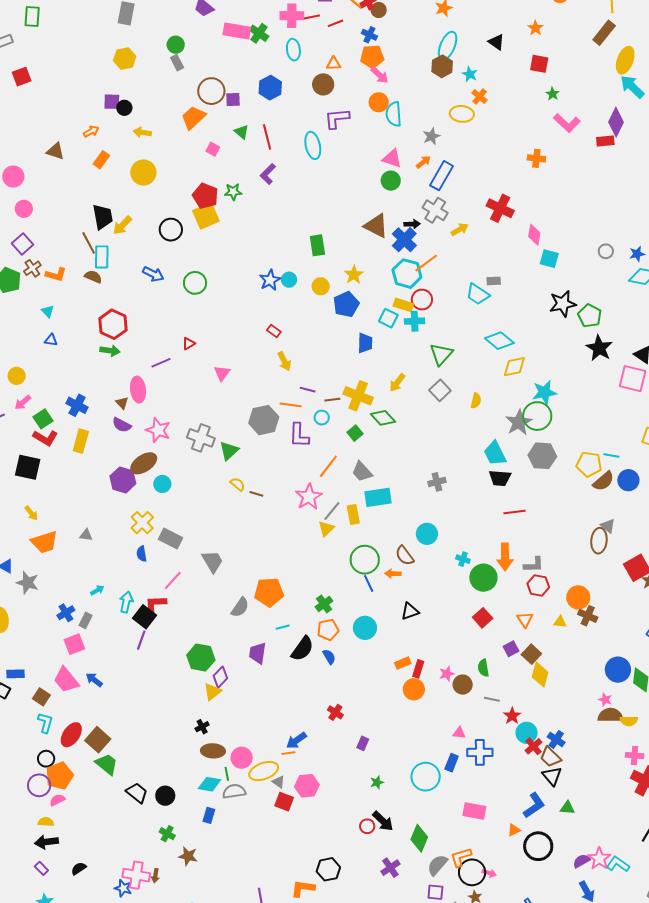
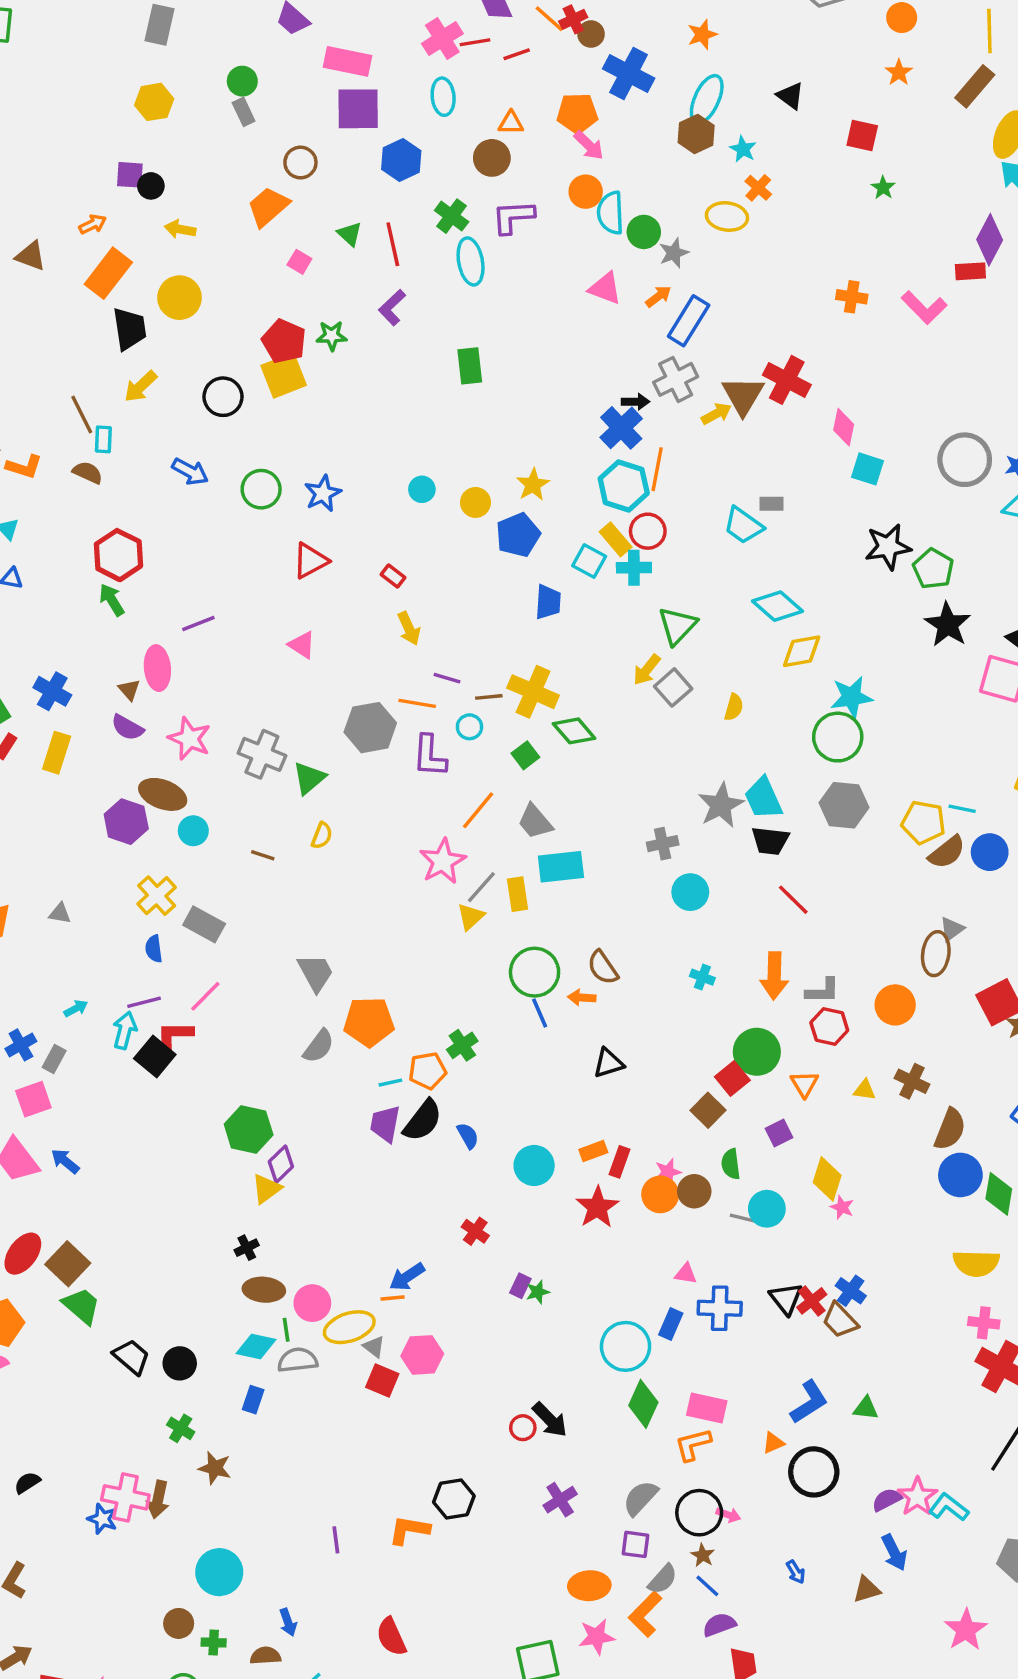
pink cross: (292, 16) -> (442, 39), turned -35
orange star: (535, 28) -> (899, 72), moved
green cross: (259, 33) -> (452, 216), moved
blue cross: (369, 35) -> (629, 73), moved, size x1.8
brown circle: (211, 91) -> (300, 163), size x0.7
purple square: (233, 99) -> (358, 109), moved, size x1.8
pink L-shape: (567, 123) -> (924, 307), moved
orange rectangle: (101, 160) -> (108, 273), size x1.6
green circle: (391, 181) -> (644, 232), moved
gray cross: (435, 210) -> (676, 379), turned 30
black trapezoid: (103, 217) -> (129, 329), moved
brown triangle: (376, 226) -> (743, 395), moved, turned 32
green rectangle: (317, 245) -> (470, 366), moved
gray circle: (606, 251) -> (965, 460), size x2.0
cyan rectangle: (102, 257) -> (103, 439), size x0.7
orange line: (426, 263) -> (657, 469), turned -45
blue star: (270, 280) -> (323, 493), moved
yellow rectangle: (403, 305) -> (616, 539), turned 30
red triangle: (189, 344) -> (310, 561), moved, size x1.6
green arrow: (110, 351) -> (112, 600), turned -132
pink triangle: (222, 373) -> (302, 645), turned -36
yellow arrow: (397, 383) -> (647, 670), moved
gray star: (519, 422) -> (721, 805), moved
brown ellipse: (144, 463) -> (163, 794), turned 52
yellow semicircle: (238, 484) -> (322, 836), turned 70
brown line: (256, 494) -> (263, 855), moved
red line: (515, 512) -> (793, 900), turned 50
gray triangle: (608, 526) -> (952, 929), turned 42
cyan circle: (427, 534) -> (690, 892), moved
gray trapezoid: (212, 561) -> (316, 973), moved
green circle: (483, 578) -> (757, 1052), moved
orange circle: (578, 597) -> (895, 1005), moved
cyan circle: (365, 628) -> (534, 1165), moved
orange pentagon: (328, 630) -> (427, 1071), moved
purple line: (141, 640) -> (144, 1002), moved, turned 54
purple trapezoid: (258, 653) -> (385, 1124), moved
brown square: (531, 654) -> (708, 1110), moved
orange circle: (414, 689) -> (660, 1194), moved
pink star: (605, 700) -> (842, 1207), moved
brown semicircle: (610, 715) -> (950, 1129), moved, turned 110
red star: (512, 716) -> (597, 1207), moved, size x1.4
yellow semicircle: (629, 721) -> (976, 1263), size x1.5
cyan circle: (526, 733) -> (767, 1209), moved
black triangle: (552, 776) -> (786, 1299), moved
green star: (377, 782) -> (538, 1292), moved
green diamond: (419, 838) -> (643, 1404), moved
orange L-shape: (461, 857) -> (693, 1444), moved
brown arrow: (155, 876) -> (158, 1499), size x1.5

